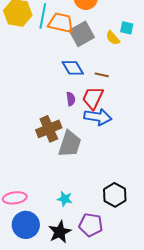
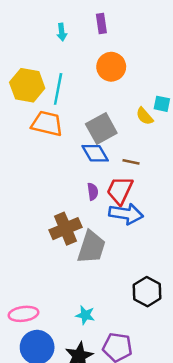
orange trapezoid: (61, 23) -> (47, 124), moved
gray square: (82, 34) -> (101, 129), moved
black hexagon: (115, 195) -> (147, 292), moved

